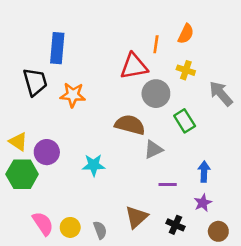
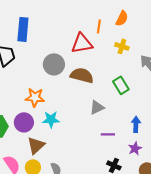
gray circle: (156, 94) -> (54, 64), moved
orange star: (73, 95) -> (35, 97), moved
brown semicircle: (130, 125) -> (82, 75), moved
purple circle: (47, 152) -> (24, 122), moved
brown triangle: (136, 217) -> (36, 145), moved

